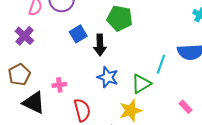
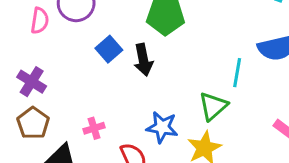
purple cross: (24, 36) -> (32, 82), moved
blue star: (108, 77) -> (162, 127), moved

